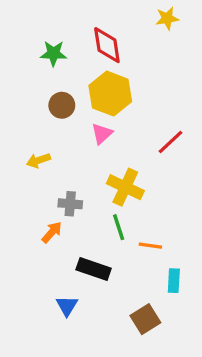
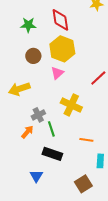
yellow arrow: (38, 160) -> (19, 89), size x1.5
gray cross: (70, 204) -> (38, 115), turned -32
green line: (119, 227) -> (51, 129), moved

